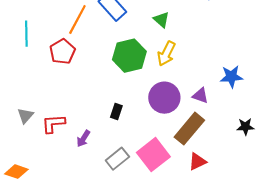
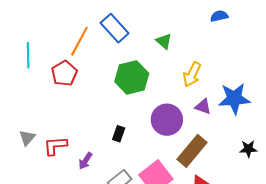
yellow arrow: (166, 54) -> (192, 74), moved
blue star: (231, 77) -> (234, 99), size x1.4
purple triangle: (200, 96) -> (203, 107), moved

